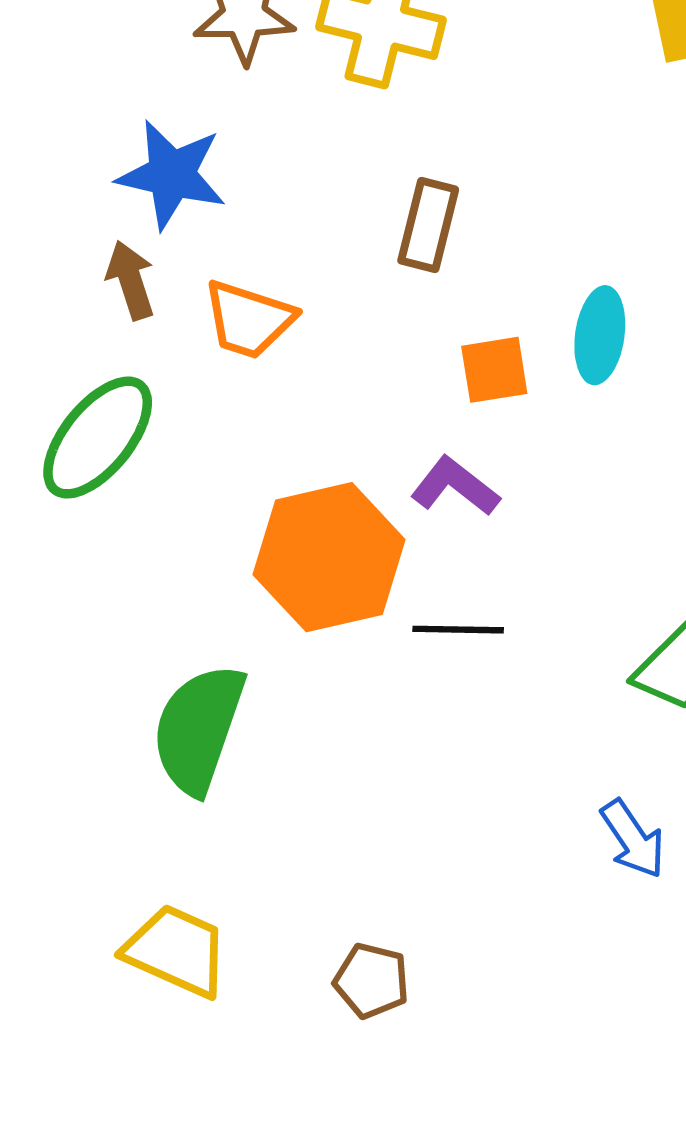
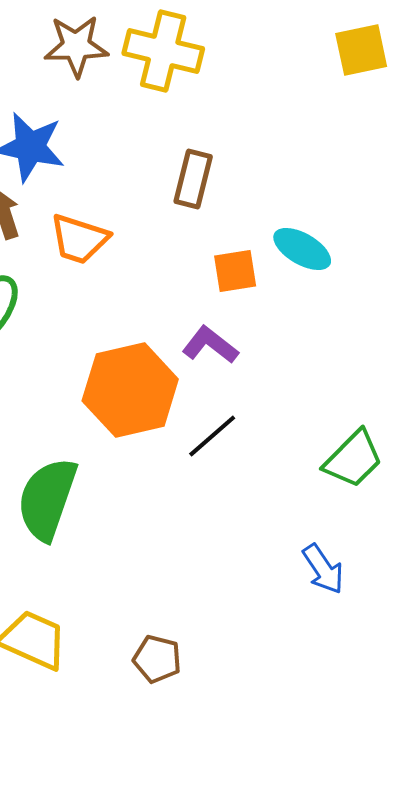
cyan ellipse: (600, 335) -> (302, 249), turned -68
black line: (458, 630) -> (212, 436), turned -42

